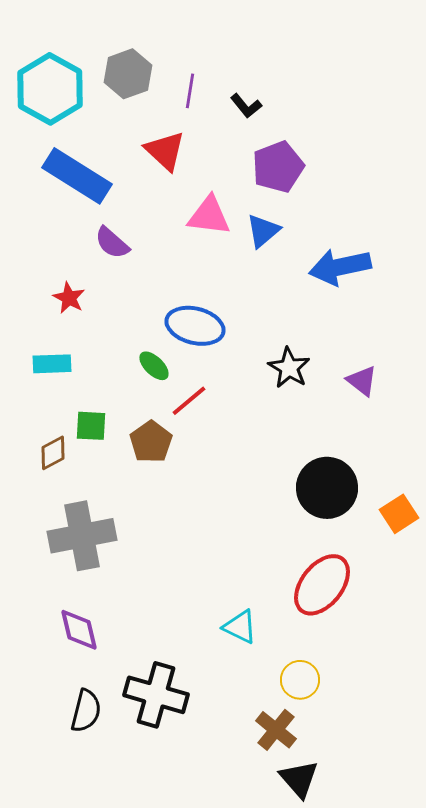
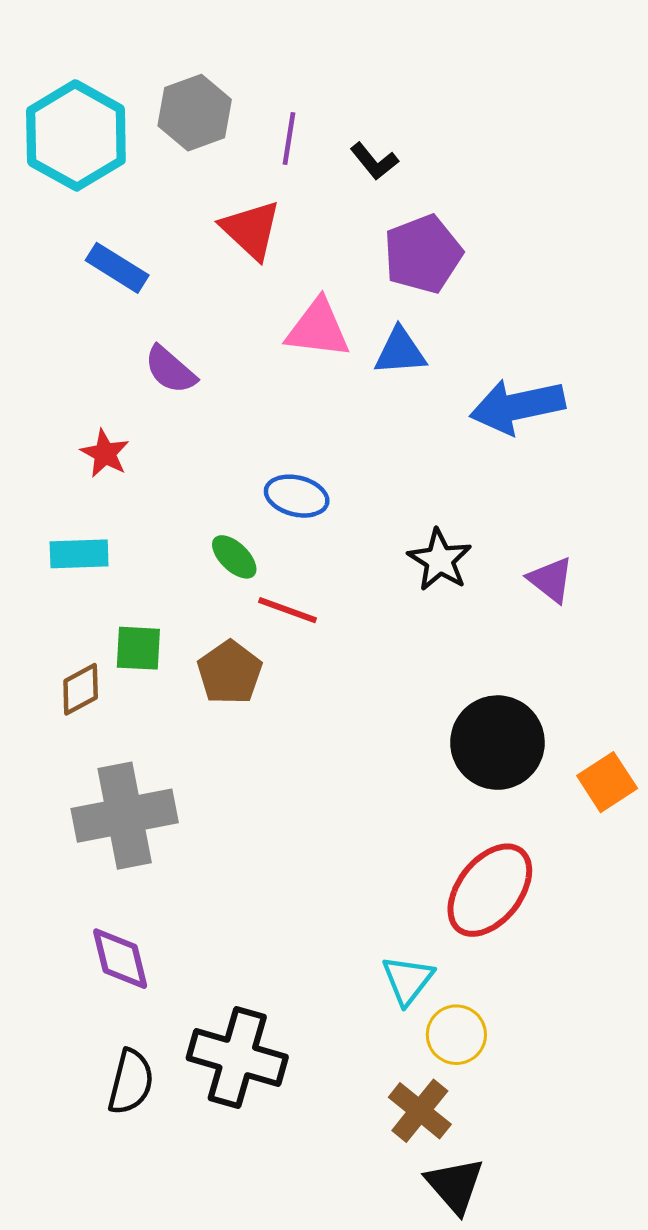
blue rectangle: (77, 176) -> (117, 268), size x0.6
blue triangle: (263, 231) -> (400, 351), turned 36
blue ellipse: (195, 326) -> (297, 496), size x0.7
red line: (189, 401) -> (287, 610), turned 60
cyan triangle: (240, 627) -> (408, 980), moved, turned 42

